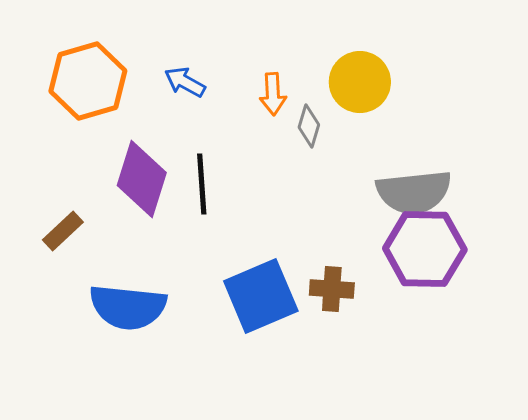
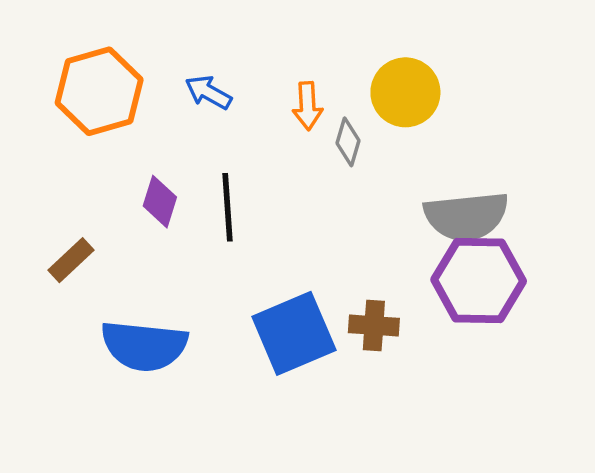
purple diamond: (142, 179) -> (160, 202), size x0.6

